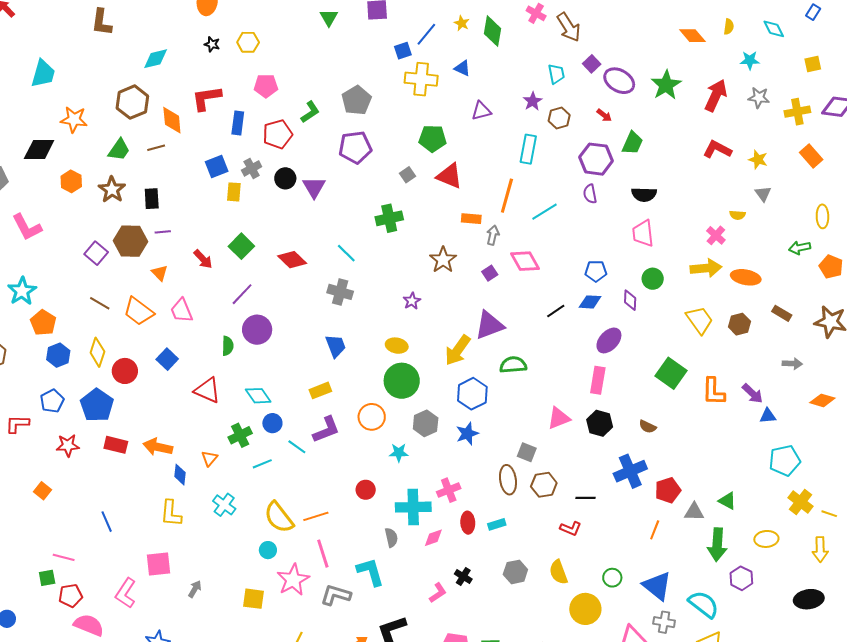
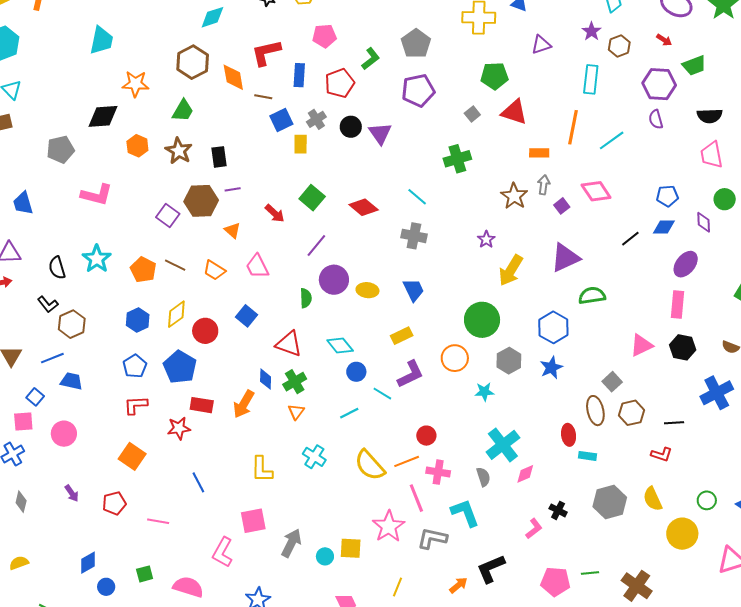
green trapezoid: (632, 143) -> (694, 65), turned 50
brown line: (156, 148) -> (263, 97), moved, turned 30
pink L-shape: (27, 227) -> (97, 195), turned -44
gray arrow: (493, 235) -> (544, 185), moved
orange trapezoid: (139, 311) -> (214, 270), size x0.7
orange pentagon: (43, 323) -> (143, 270), moved
yellow ellipse: (397, 346) -> (367, 290), moved
yellow arrow: (458, 350) -> (511, 270), moved
yellow diamond: (97, 352) -> (176, 314), turned 40
red L-shape: (17, 424) -> (136, 405), moved
green cross: (240, 435) -> (295, 382), moved
red star: (68, 445) -> (179, 428), moved
orange arrow: (158, 447) -> (244, 404), turned -68
gray square: (527, 452) -> (612, 382), turned 30
blue diamond: (180, 475) -> (266, 379), moved
red circle: (366, 490) -> (426, 436), moved
pink cross: (449, 490) -> (438, 472), moved, turned 35
orange square: (42, 491) -> (132, 456), size x1.5
cyan cross: (413, 507) -> (503, 445), turned -32
red ellipse: (468, 523) -> (569, 435), moved
cyan rectangle: (497, 524) -> (588, 456), turned 30
cyan circle: (268, 550) -> (325, 556), moved
gray hexagon: (515, 572) -> (610, 502), size x1.4
green square: (47, 578) -> (145, 574), moved
gray arrow: (195, 589) -> (291, 543), size x1.6
red pentagon: (71, 596) -> (114, 503), moved

